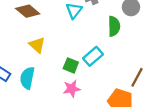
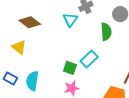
yellow triangle: (37, 45) -> (19, 47), moved

